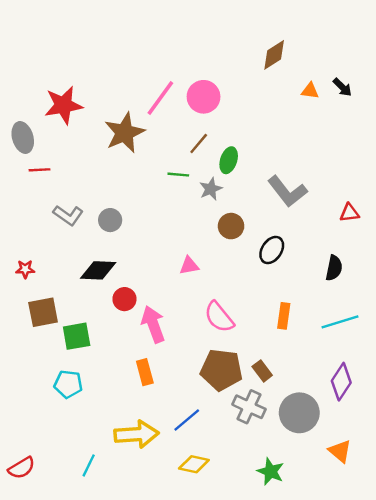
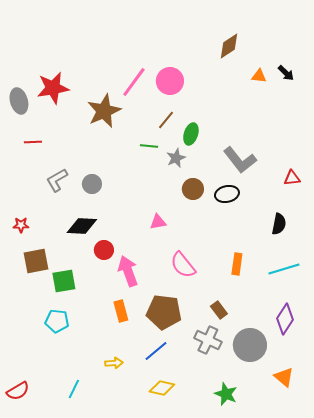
gray ellipse: (23, 137) -> (19, 101), moved
gray L-shape: (68, 215) -> (57, 180), turned 115
black ellipse: (272, 250) -> (227, 194), moved, turned 45
brown pentagon: (221, 370) -> (164, 312), moved
yellow arrow: (136, 434) -> (114, 363), size x0.5

